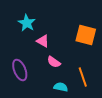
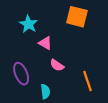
orange square: (86, 35) -> (77, 17), moved
cyan semicircle: (61, 87) -> (45, 92), moved, turned 72

